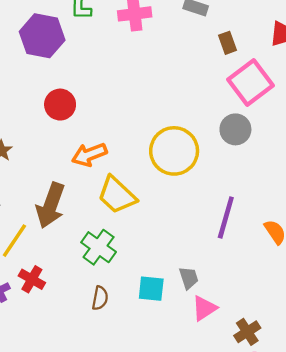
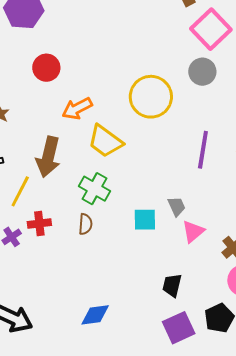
red cross: (32, 279) -> (39, 224), turned -30
brown semicircle: (100, 298) -> (85, 224), moved

